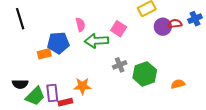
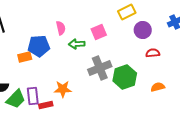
red semicircle: (175, 24) -> (153, 53), moved
pink square: (119, 29) -> (99, 32), turned 35
green arrow: (96, 41) -> (77, 44), size x0.7
gray cross: (120, 65) -> (100, 68), size x1.6

